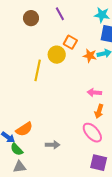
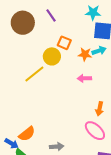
brown circle: (31, 18) -> (23, 23), size x1.5
yellow line: (38, 70) -> (34, 74), turned 45
pink arrow: (94, 93) -> (84, 78), moved

